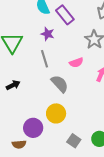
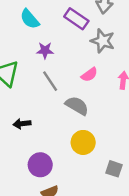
purple rectangle: (65, 15) -> (76, 19), moved
black arrow: (13, 85) -> (22, 124), turned -144
purple circle: (33, 128) -> (40, 165), moved

